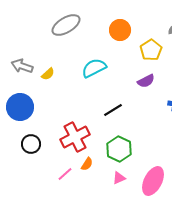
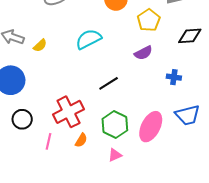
pink line: (65, 174) -> (48, 141), moved, turned -35
pink ellipse: (153, 181) -> (151, 127), moved

